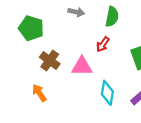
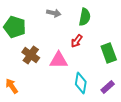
orange arrow: (39, 93) -> (12, 86), moved

